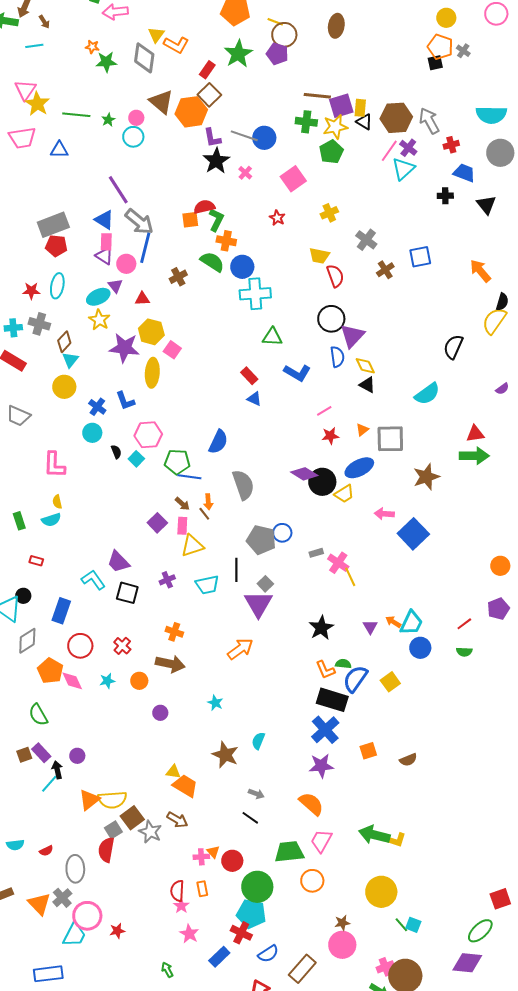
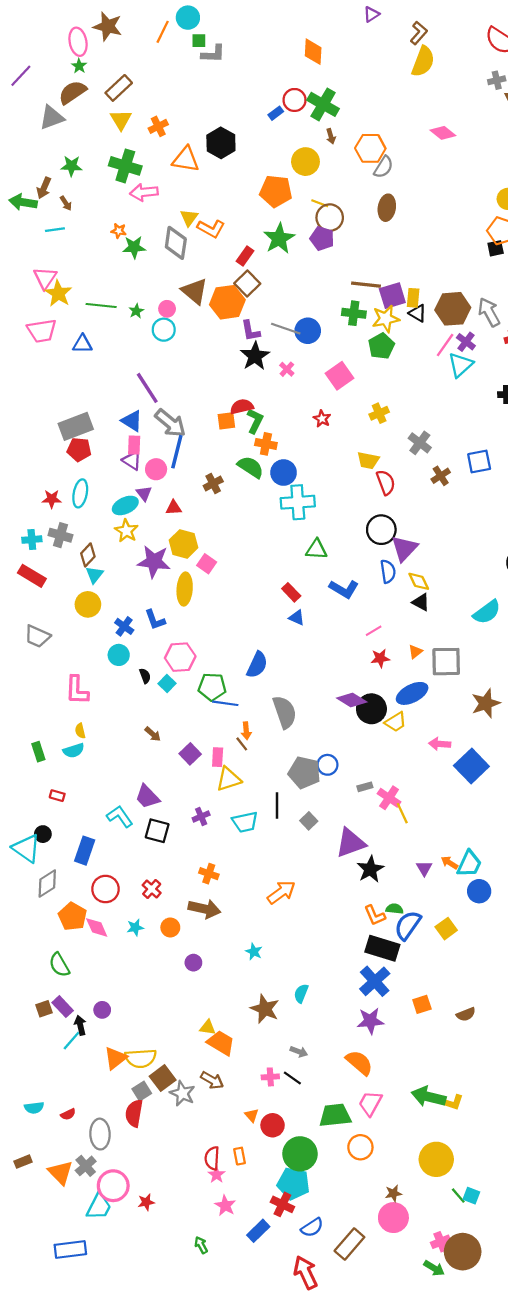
brown arrow: (182, 504) -> (153, 734), moved
purple triangle: (258, 604) -> (351, 843), moved, turned 40
pink cross: (201, 857) -> (270, 1077), moved

